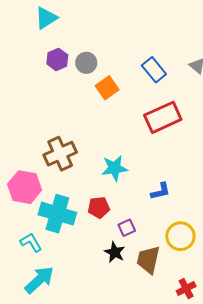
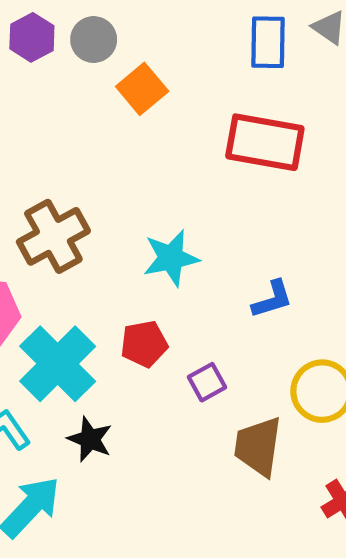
blue rectangle: (154, 70) -> (268, 42), moved, turned 45
red rectangle: (163, 117) -> (265, 142), turned 39
cyan cross: (57, 214) -> (58, 364), turned 33
black star: (115, 252) -> (90, 439), moved

